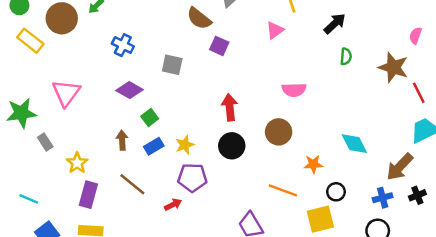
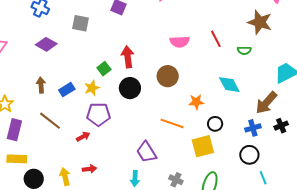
green semicircle: (346, 56) -> (244, 50), moved, turned 88
red line: (419, 93) -> (216, 39), moved
green square: (150, 118) -> (104, 69), moved

